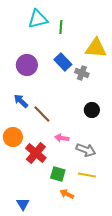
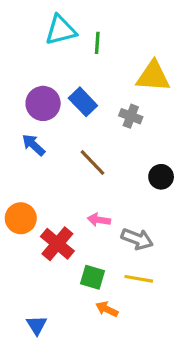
blue rectangle: (63, 62) -> (83, 102), moved
blue arrow: (21, 101) -> (33, 145), moved
black circle: (92, 110) -> (161, 177), moved
brown line: (42, 114) -> (92, 162), moved

